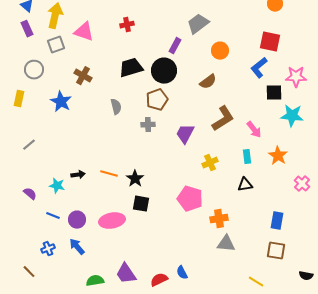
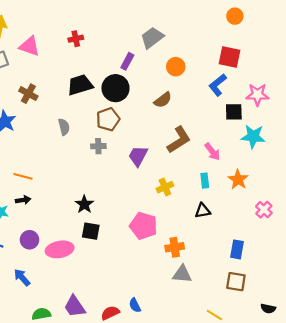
orange line: (109, 174) -> (23, 176), moved
purple circle: (77, 220) -> (30, 240), moved

